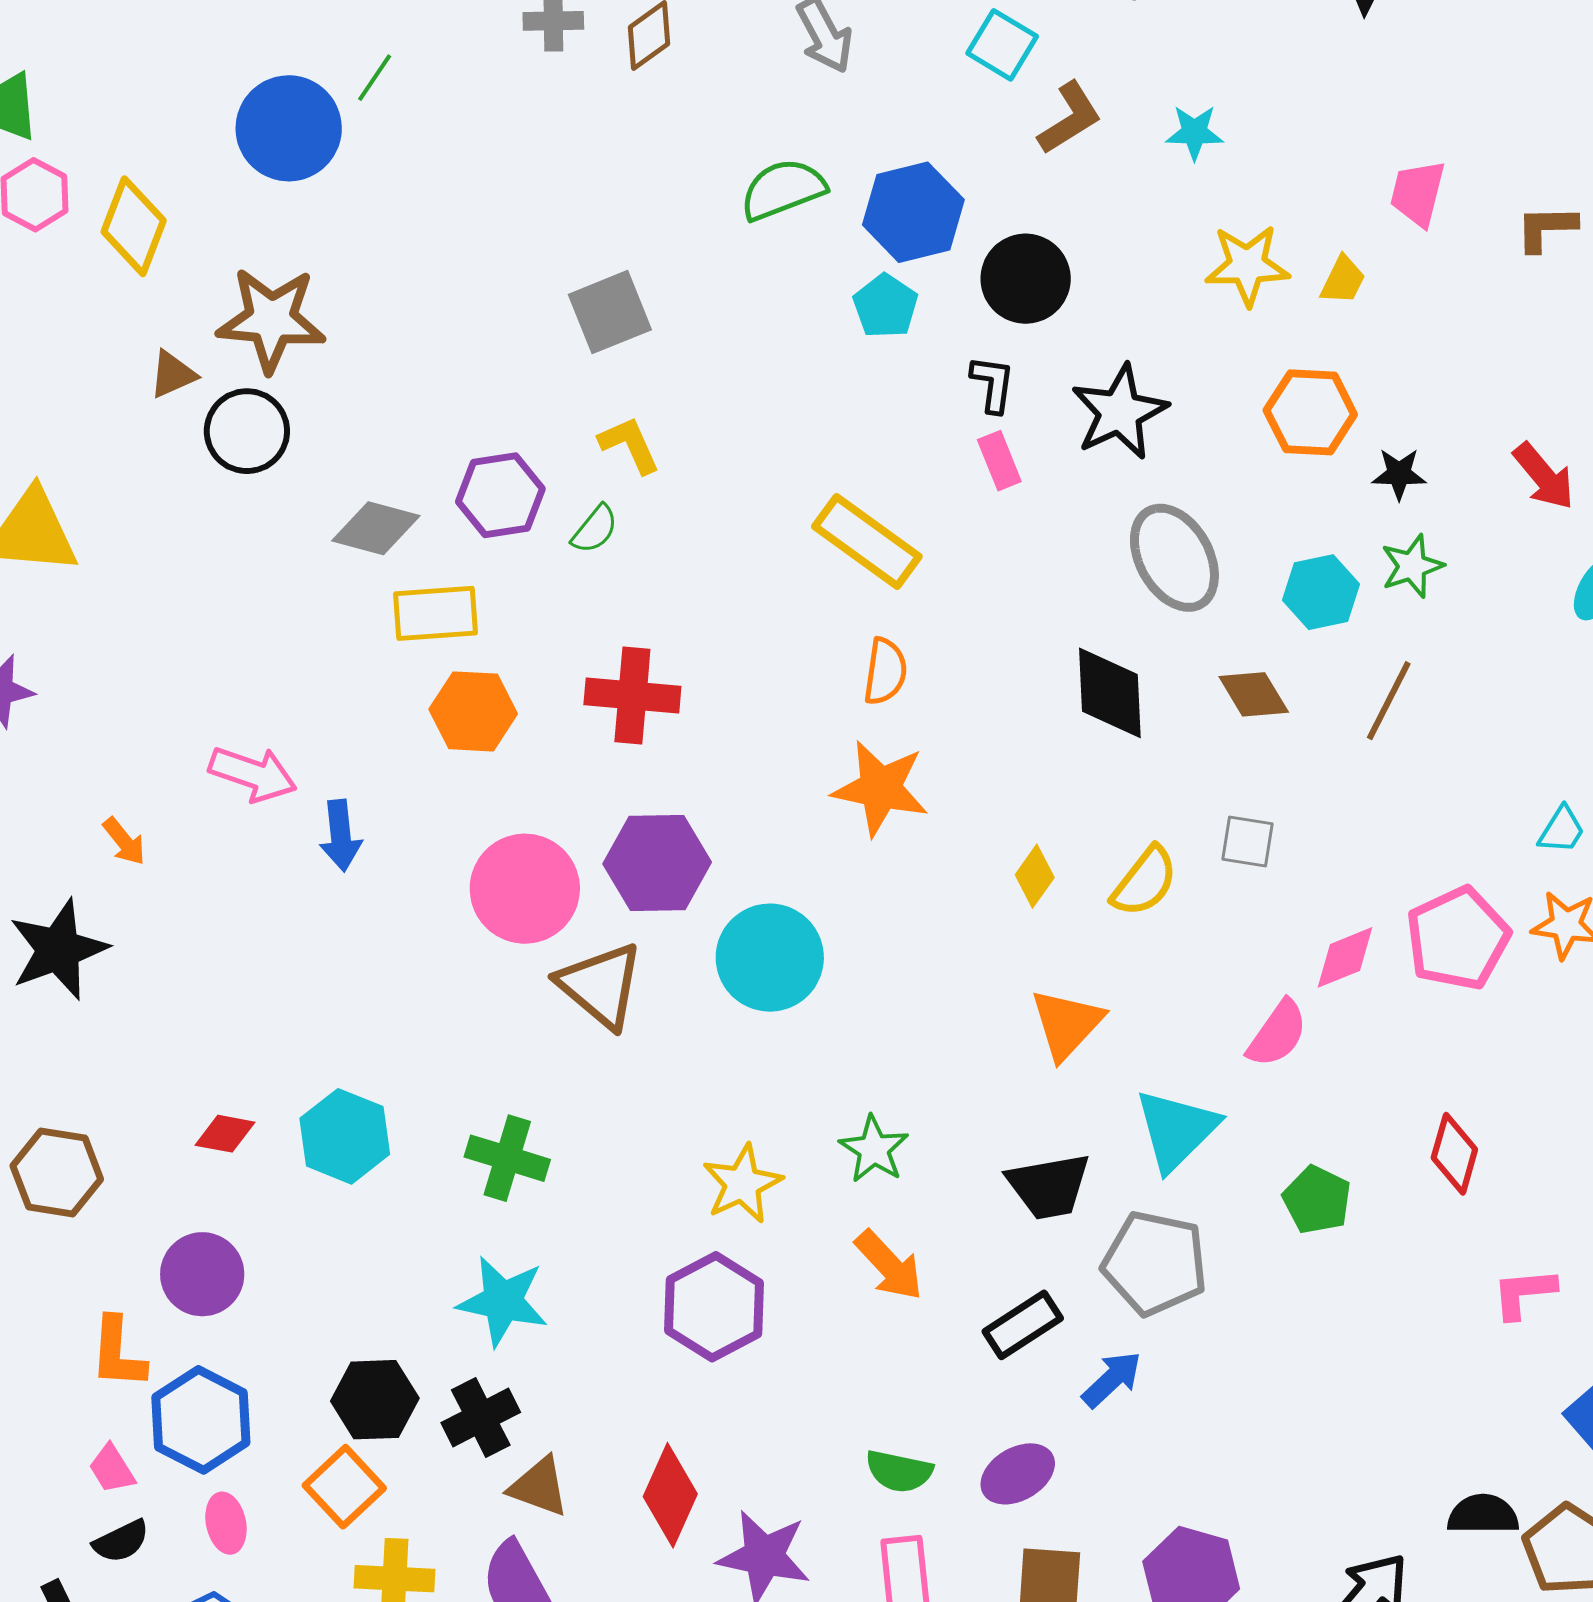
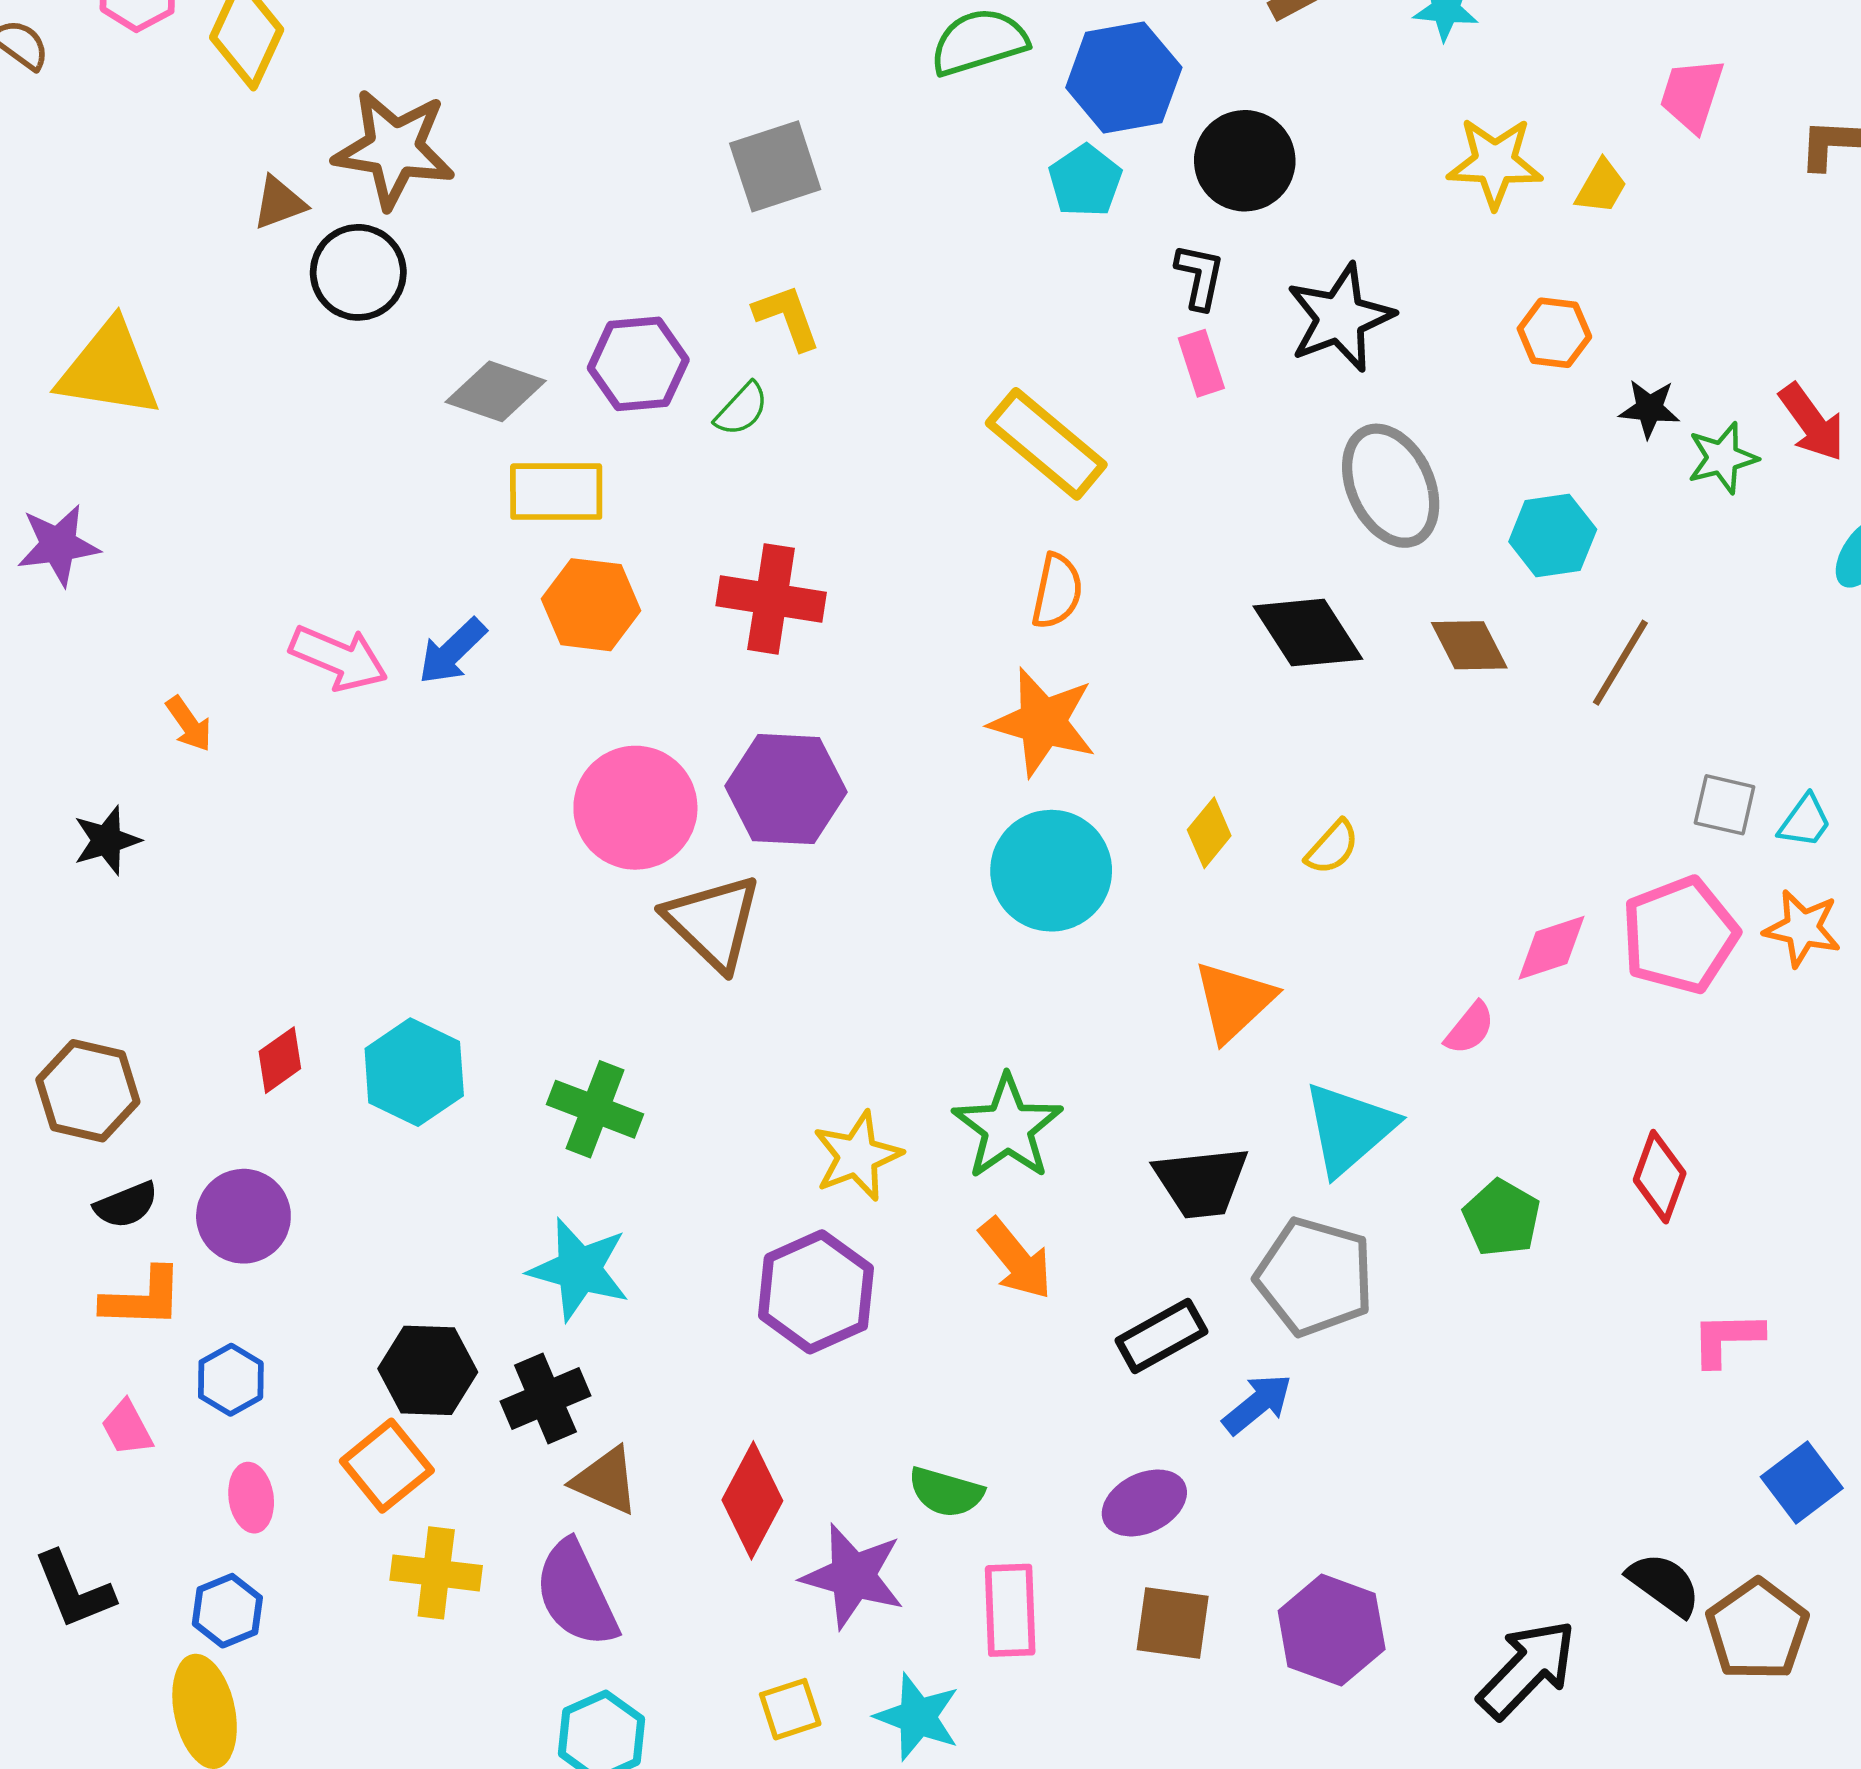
orange hexagon: (1310, 412) -> (1554, 333), size x0.7
green star: (1412, 566) -> (1722, 458), moved
black diamond: (1110, 693) -> (1308, 633), turned -34
blue arrow: (340, 836) -> (452, 651), moved, turned 48
gray square: (1247, 841) -> (1725, 805), moved
yellow semicircle: (1145, 882) -> (1332, 847), size x0.7
black star: (58, 950) -> (107, 840), size x0.6
cyan circle: (770, 958) -> (1051, 871), moved
pink semicircle: (1277, 1034) -> (1470, 1028), size x0.7
red diamond: (225, 1134) -> (280, 1060), turned -50
green star: (874, 1149) -> (1008, 1127), size x1.4
orange L-shape: (118, 1353) -> (143, 1298), turned -96
blue hexagon: (201, 1420) -> (231, 1380), size x0.6
green semicircle: (899, 1471) -> (946, 1492), moved
black semicircle: (1483, 1515) -> (1664, 1584), turned 32
black semicircle: (121, 1541) -> (126, 1205), moved

